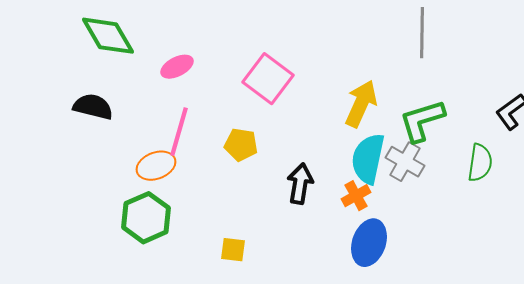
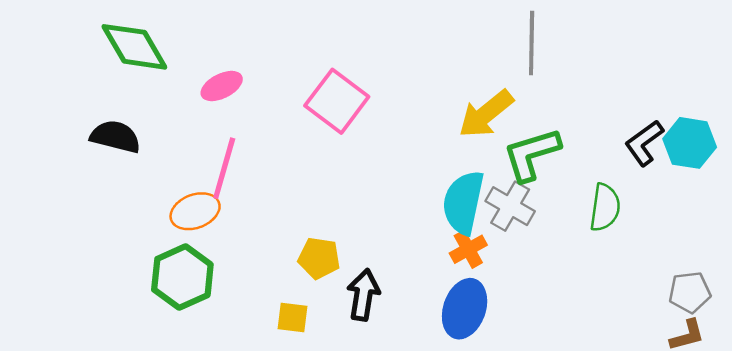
yellow arrow: (361, 104) -> (486, 114), moved, turned -153
yellow pentagon: (241, 145) -> (319, 258), moved
black arrow: (300, 184) -> (363, 295), moved
orange cross: (356, 196) -> (468, 249), moved

